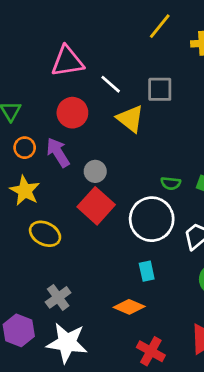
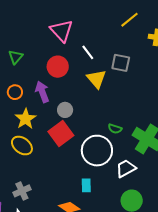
pink triangle: (67, 61) -> (61, 31), turned 45
orange circle: (25, 148) -> (15, 92), moved
yellow star: (25, 191) -> (26, 119), moved

